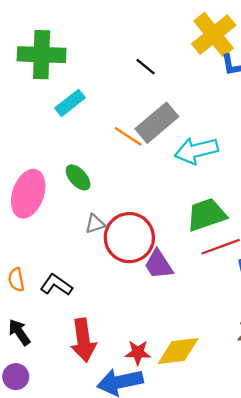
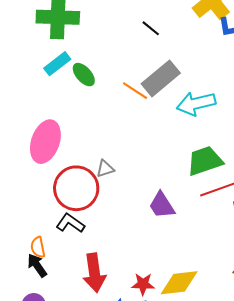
cyan rectangle: (70, 103) -> (57, 64), moved
green ellipse: (78, 177) -> (84, 75), moved
red circle: (129, 238) -> (76, 188), moved
orange semicircle: (16, 280) -> (38, 247), moved

